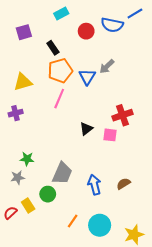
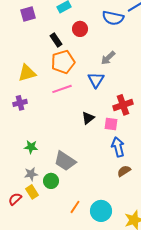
red circle: (86, 31) -> (80, 29), moved
purple square: (24, 32) -> (28, 14), moved
blue triangle: (87, 77) -> (96, 80), moved
pink line: (59, 99) -> (62, 89), turned 48
gray trapezoid: (62, 173) -> (65, 161), turned 100
gray star: (18, 177) -> (31, 174), moved
blue arrow: (94, 185) -> (118, 147), moved

